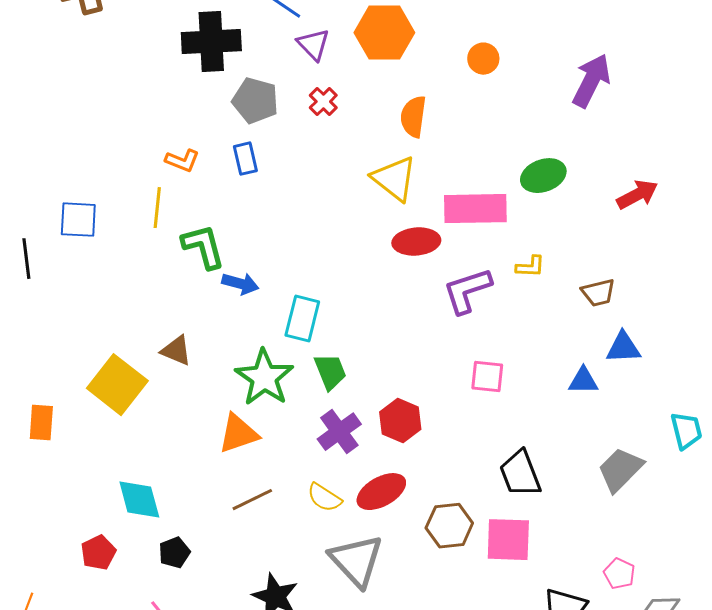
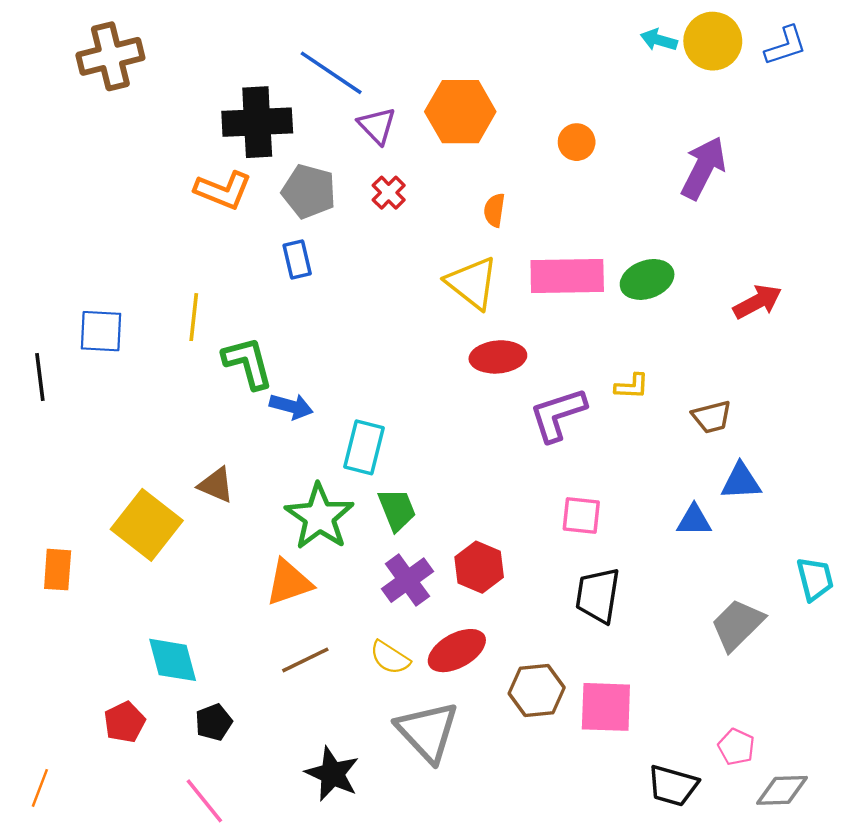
orange semicircle: (413, 117) -> (494, 210), size x0.7
orange L-shape: (182, 161) -> (223, 190), moved, size x1.4
pink rectangle: (475, 209) -> (567, 276), moved
black trapezoid: (520, 474) -> (598, 595), moved, turned 30

